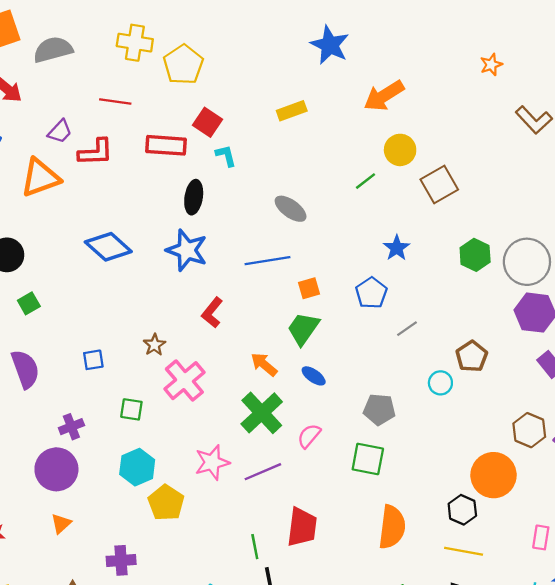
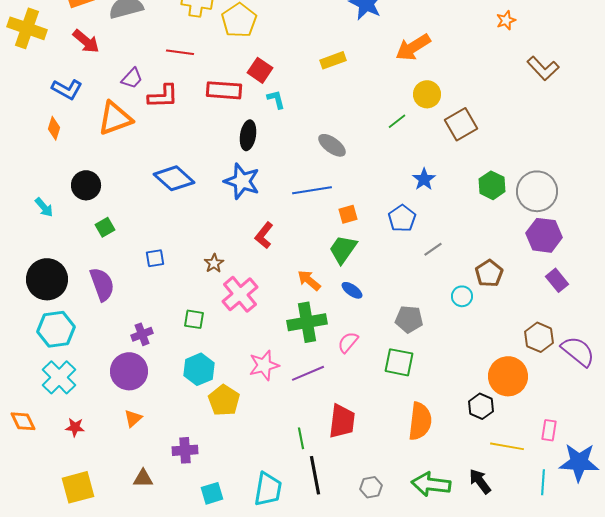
blue square: (93, 360) -> (155, 258), moved
green cross: (262, 413) -> (307, 322), turned 33
yellow line: (464, 551) -> (507, 446), moved

